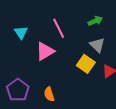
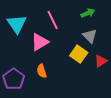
cyan triangle: (21, 32) -> (17, 24), size x1.5
orange semicircle: (49, 94) -> (42, 71), moved

